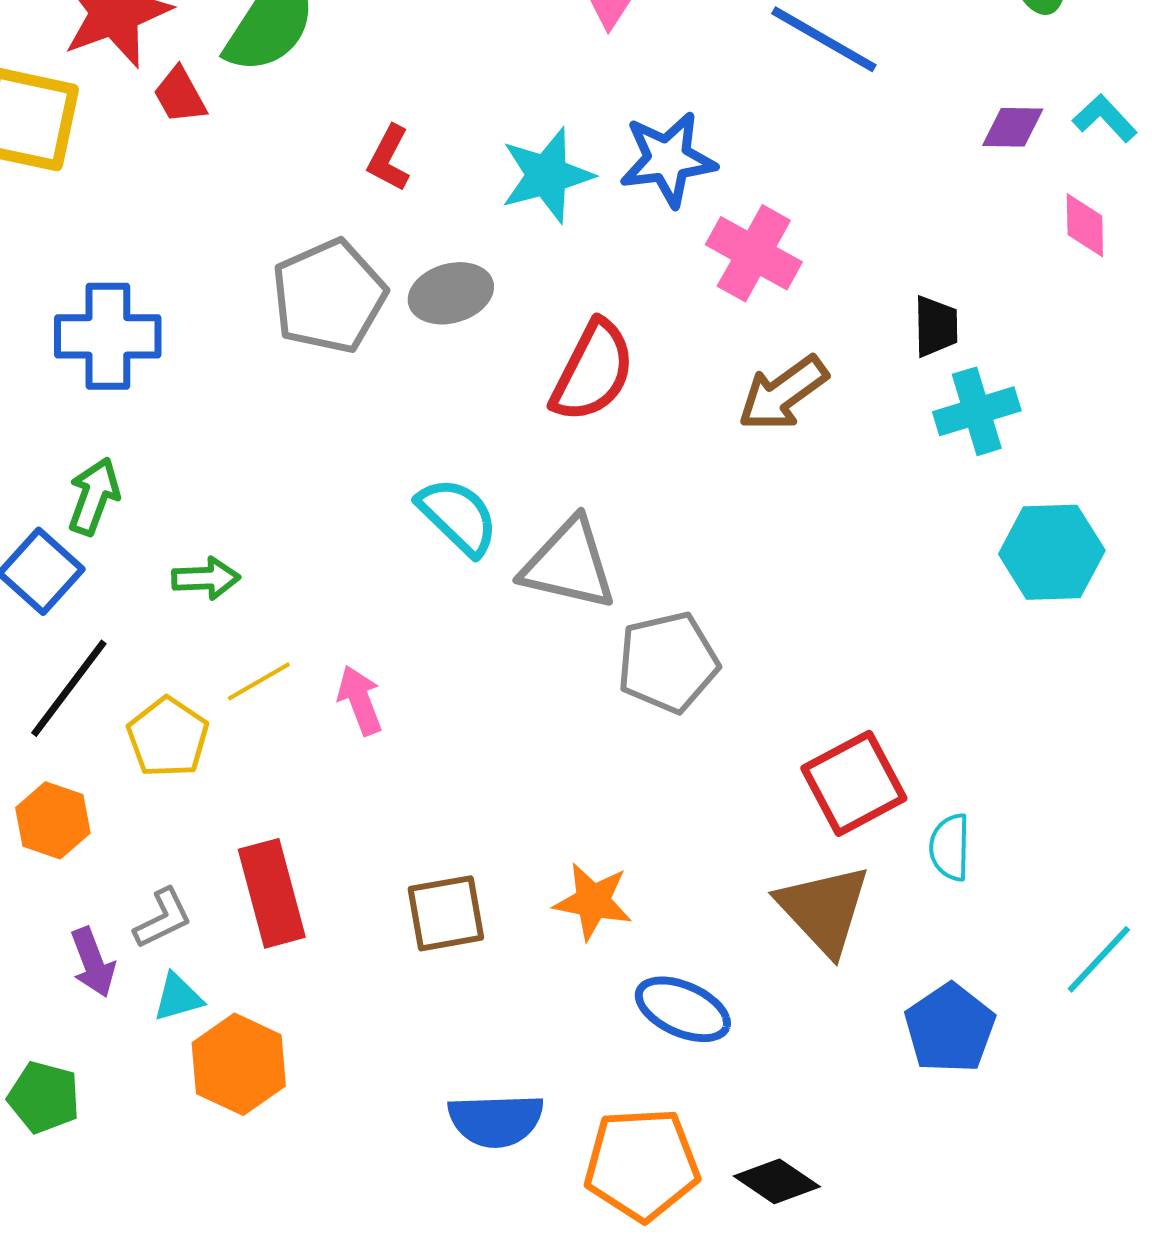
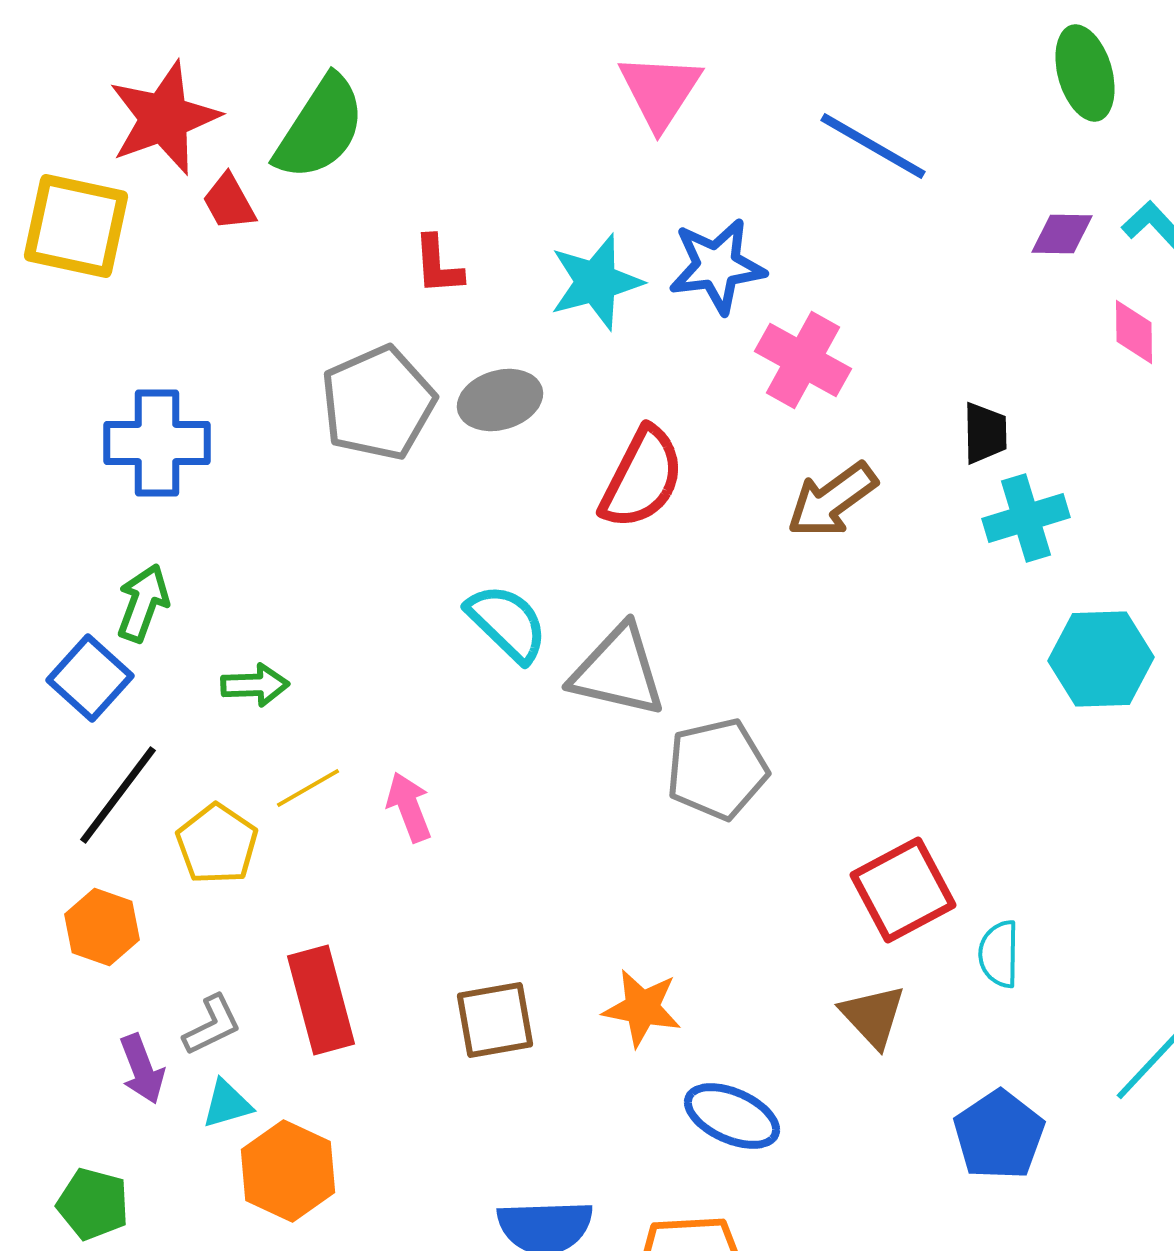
red L-shape: (389, 158) -> (438, 265), turned -32
brown triangle: (824, 909) -> (873, 1016), size x0.7

